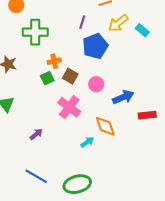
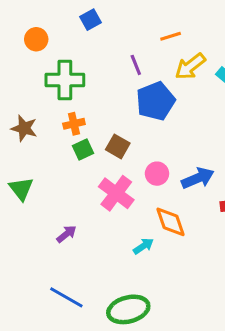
purple line: (82, 22) -> (136, 65), turned -40
orange cross: (54, 61) -> (74, 124), moved
pink circle: (96, 84) -> (157, 174), moved

